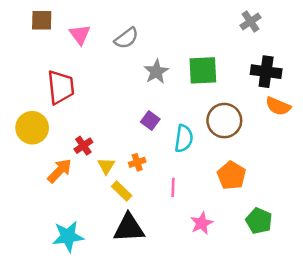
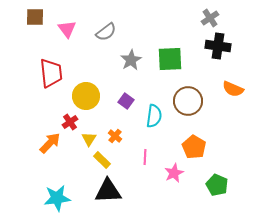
black cross: (266, 72) -> (218, 46), moved
yellow circle: (32, 128) -> (86, 96), moved
orange cross: (137, 162) -> (115, 136), turned -32
pink star: (202, 223) -> (174, 173), moved

